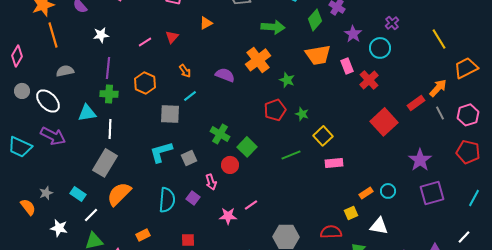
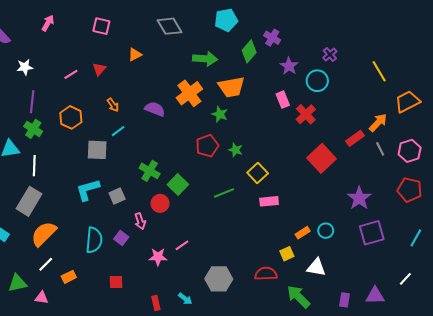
orange trapezoid: (318, 55) -> (231, 87), moved
green cross: (109, 94) -> (33, 129), turned 30
white line: (91, 215) -> (46, 264), moved

